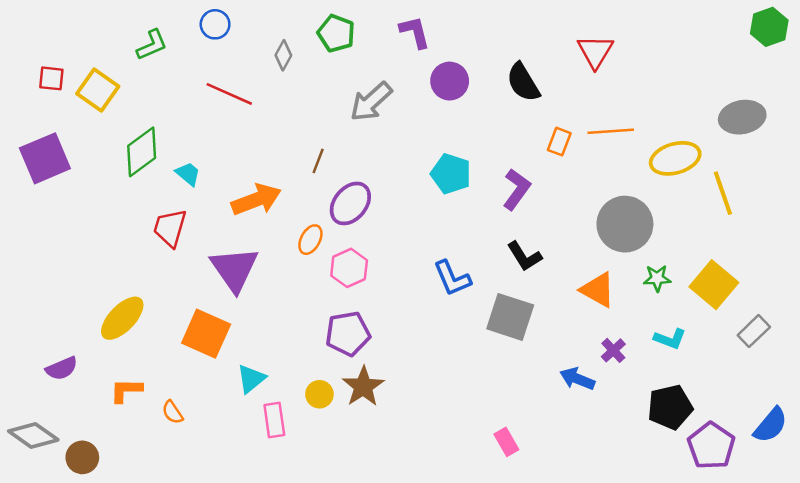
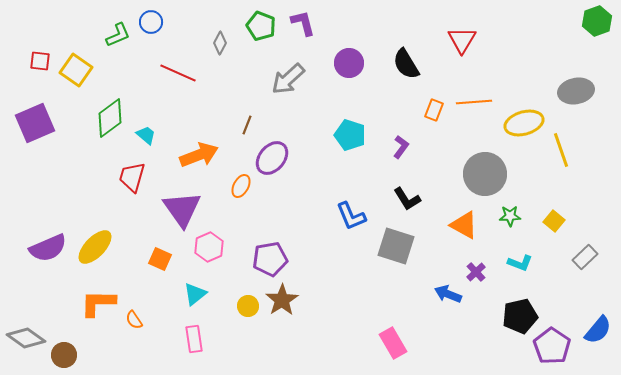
blue circle: (215, 24) -> (151, 22), moved
purple L-shape: (415, 32) -> (303, 23), moved
purple L-shape: (517, 189) -> (401, 147), size x0.7
pink hexagon: (349, 268) -> (209, 247), moved
yellow square: (714, 285) -> (554, 221), size x0.6
orange square: (206, 334) -> (160, 259), size x0.6
purple semicircle: (62, 368) -> (48, 248), moved, size x1.5
orange L-shape: (126, 390) -> (98, 303), size x1.4
pink rectangle: (274, 420) -> (194, 339), moved
pink rectangle: (506, 442) -> (393, 343), size x1.4

